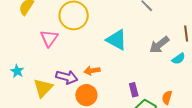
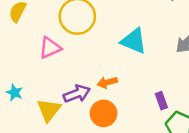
pink triangle: (49, 38) -> (50, 48), turned 36
purple arrow: (67, 77) -> (77, 94), turned -30

